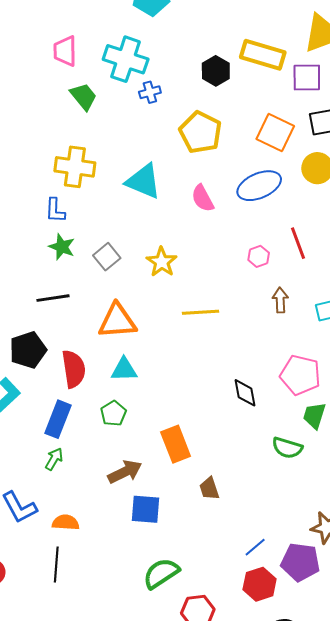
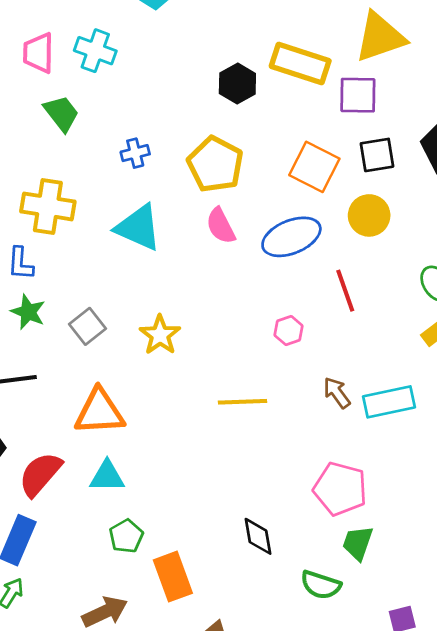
cyan cross: (126, 59) -> (95, 51), moved, size x0.7
blue cross: (150, 92) -> (135, 153), moved
pink semicircle: (203, 198) -> (221, 226), moved
red line: (298, 243) -> (345, 291), moved
brown arrow: (280, 300) -> (337, 393), moved, turned -35
yellow line: (201, 312) -> (242, 402), moved
red semicircle: (74, 369) -> (40, 474), turned -132
black diamond: (245, 393) -> (258, 536), moved
green pentagon: (113, 413) -> (126, 536), moved

